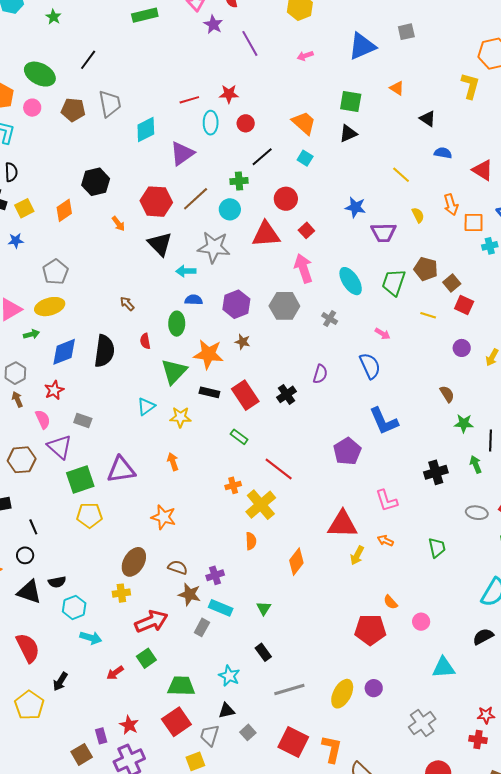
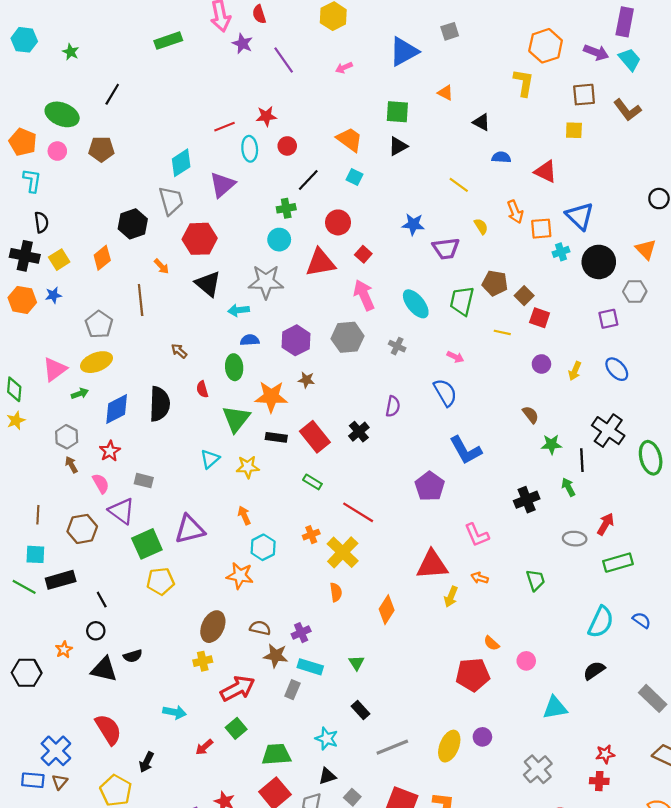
gray trapezoid: (110, 104) -> (171, 201), moved
brown line: (196, 199) -> (141, 300), moved, turned -48
cyan hexagon: (74, 607) -> (263, 547), moved

